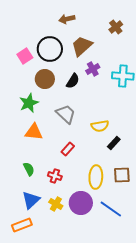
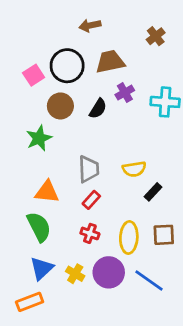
brown trapezoid: (82, 46) -> (110, 62), turned 30
gray trapezoid: (66, 114) -> (89, 169), moved, turned 45
orange triangle: (34, 132) -> (47, 192), moved
green semicircle: (29, 169) -> (39, 227), size x1.6
red cross: (55, 176) -> (90, 233), moved

